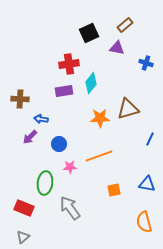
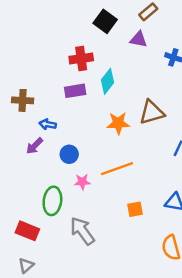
black square: (89, 33) -> (105, 21), turned -30

